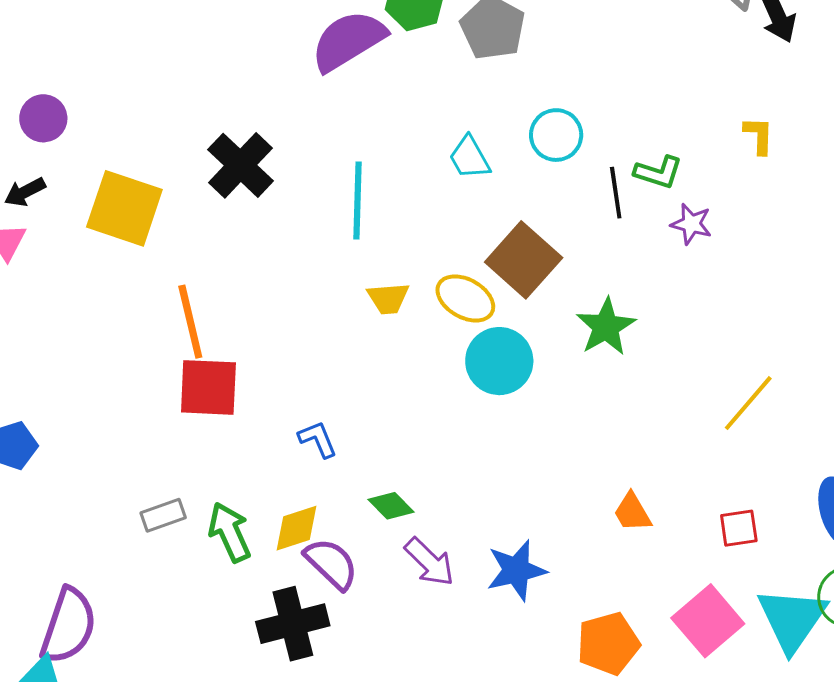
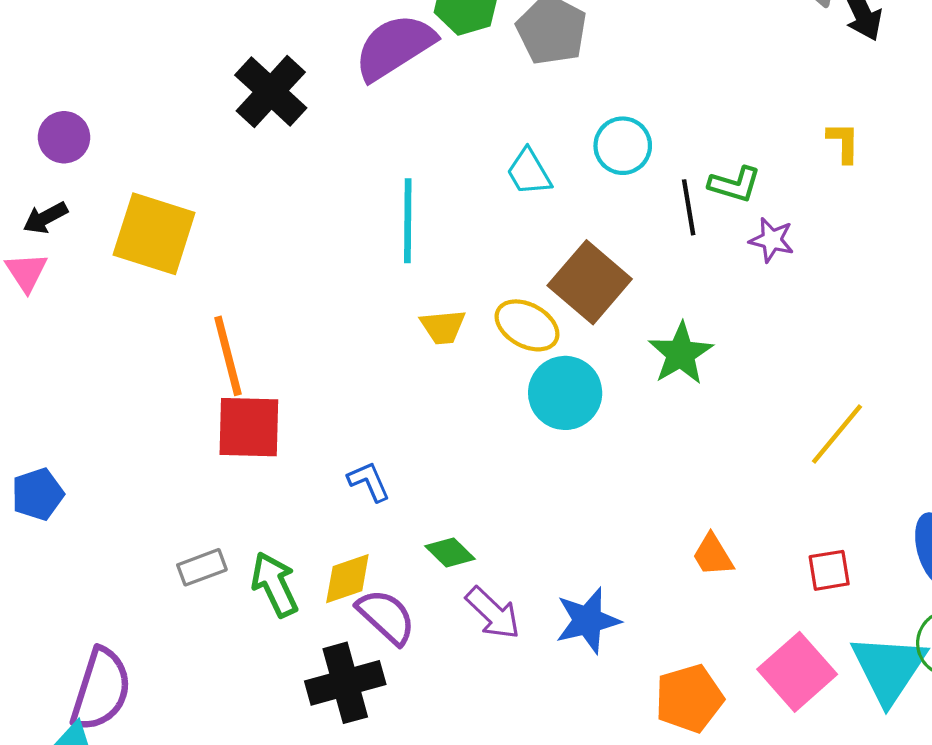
black cross: (240, 165) -> (271, 91), moved

